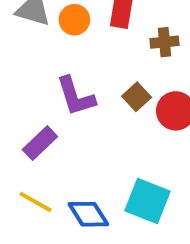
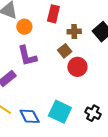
orange circle: (74, 20) -> (24, 27), moved
brown square: (137, 97) -> (65, 51), moved

